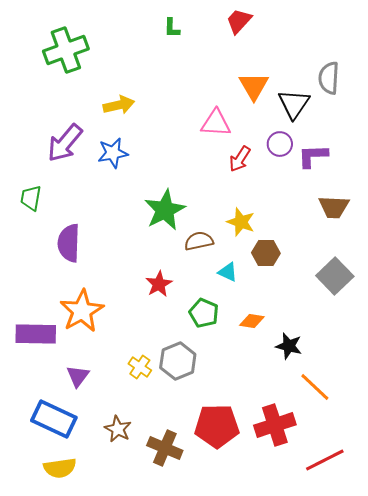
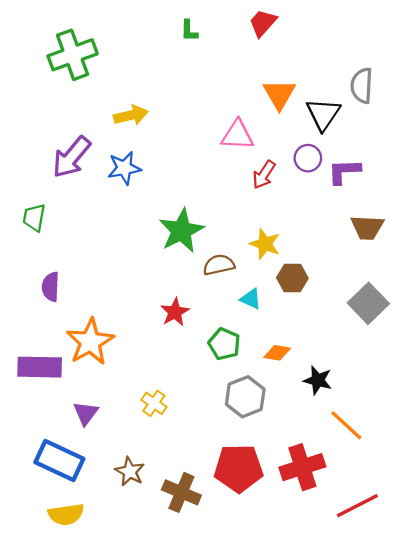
purple semicircle: (69, 243) -> (51, 287), moved, size x0.7
gray hexagon: (178, 361) -> (245, 397), moved

